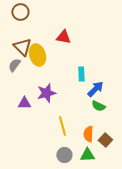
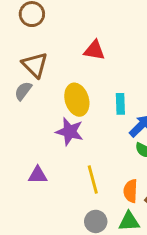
yellow ellipse: (37, 55) -> (77, 100), moved
purple star: (46, 93) -> (70, 132), turned 30
purple triangle: (24, 103) -> (38, 175), moved

